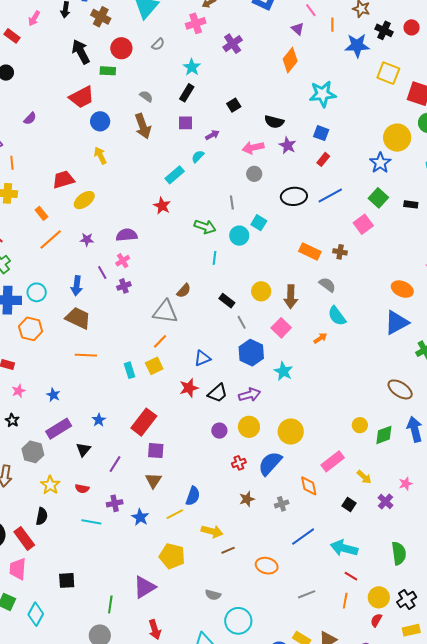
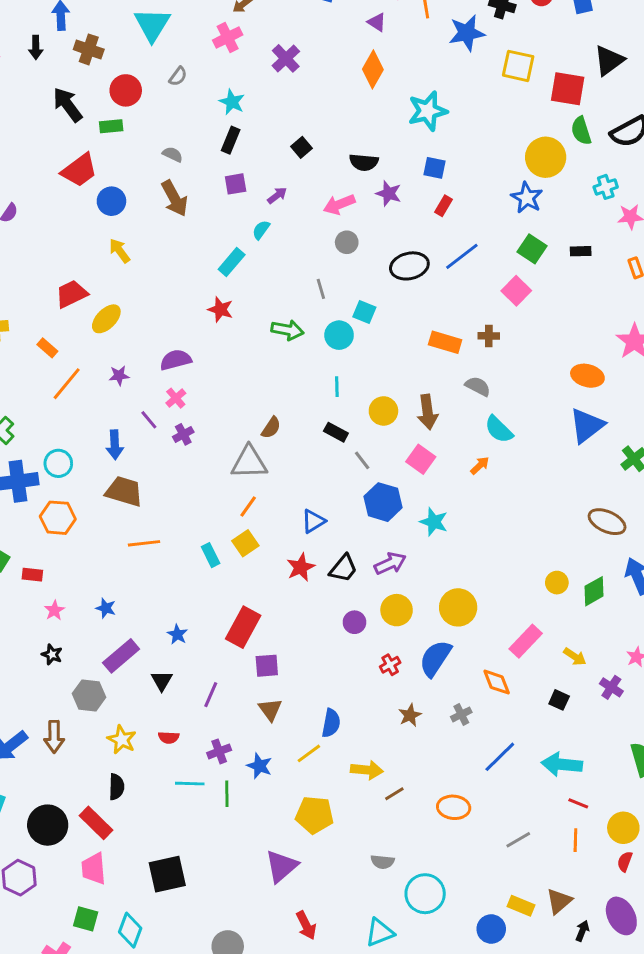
cyan line: (215, 258) -> (337, 387), moved
black square: (67, 580) -> (167, 874), size x1.5
green line: (110, 604) -> (227, 794), moved

